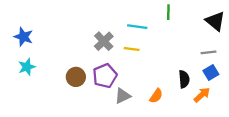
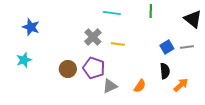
cyan line: (137, 27) -> (112, 13), moved
blue star: (23, 37) -> (31, 27), moved
blue square: (211, 72) -> (167, 47), moved
purple pentagon: (105, 76) -> (94, 68), turned -30

